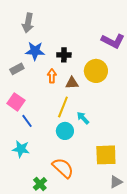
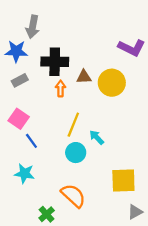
blue star: (35, 51) -> (16, 51), moved
black cross: (64, 55) -> (55, 62), moved, size x1.6
brown triangle: (72, 83) -> (84, 77), moved

